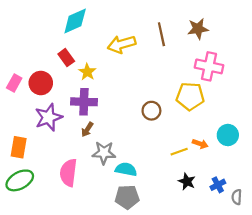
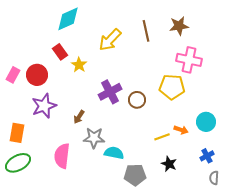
yellow arrow: (122, 44) -> (110, 40), turned -30
purple cross: (84, 102) -> (110, 92), moved, turned -30
blue cross: (218, 185) -> (207, 156), moved
gray pentagon: (127, 197) -> (135, 175), moved

